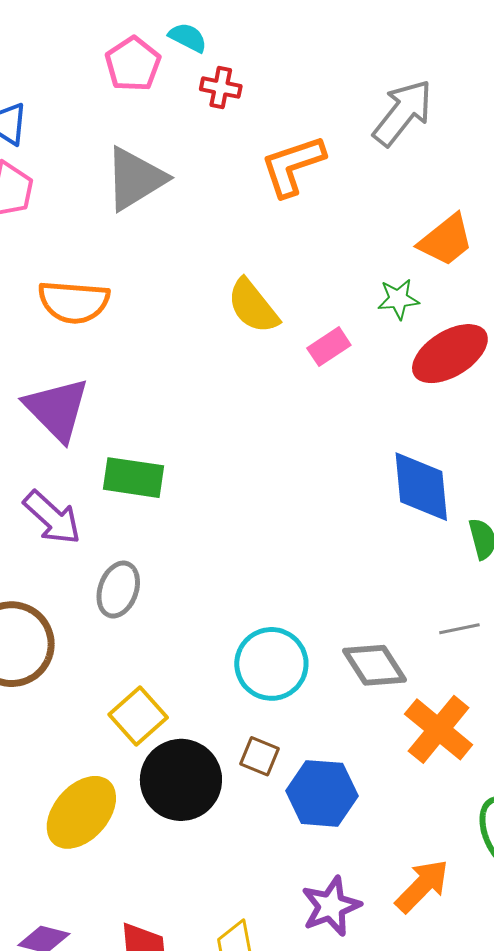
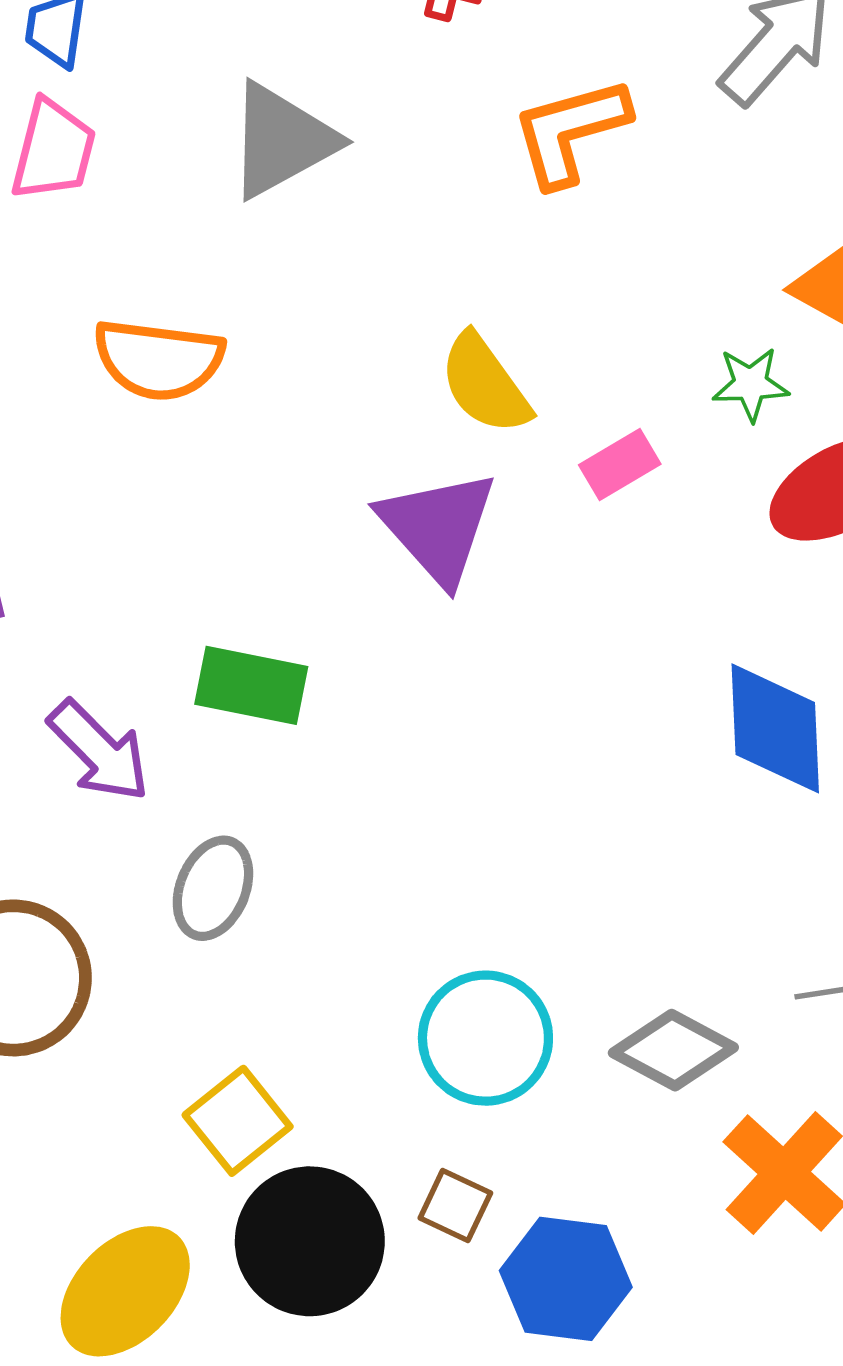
purple triangle: (57, 409) -> (438, 527), moved
gray diamond: (375, 665) -> (673, 1050), turned -32

